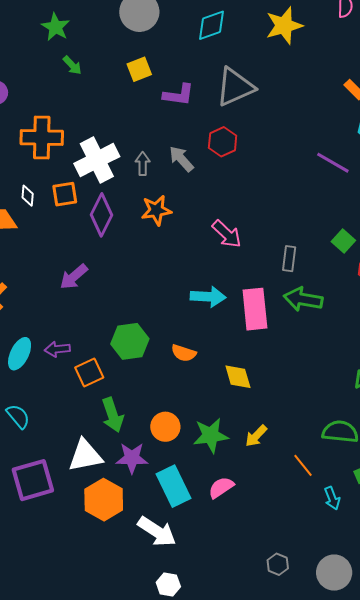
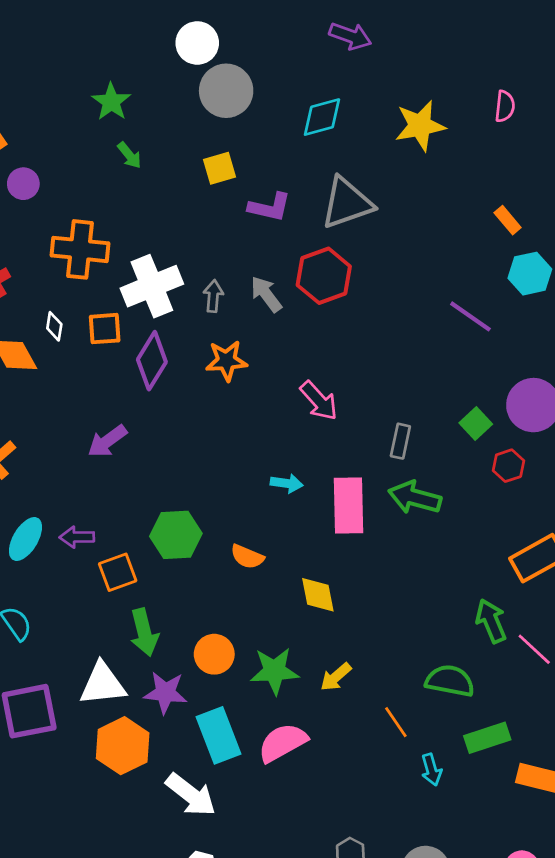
red hexagon: (223, 142) -> (324, 276), size x1.4
cyan arrow: (208, 297) -> (287, 483), size x0.7
pink semicircle: (221, 487) -> (283, 743), size x1.4

